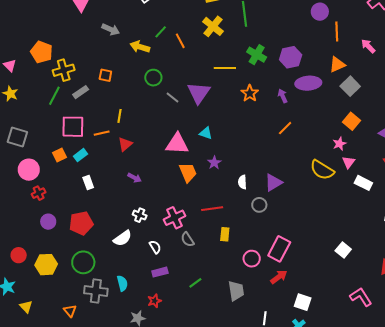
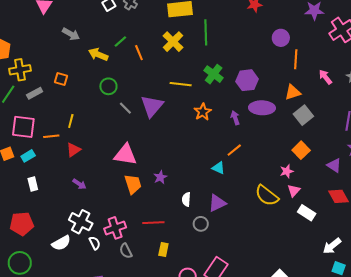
cyan triangle: (206, 133) -> (218, 168), moved
white cross: (140, 215) -> (81, 222), size x1.6
white semicircle: (155, 247) -> (95, 243), moved

